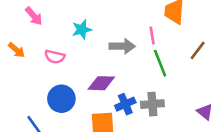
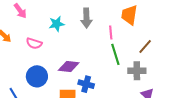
gray arrow: (122, 46) -> (86, 18), moved, turned 84
blue cross: (125, 104) -> (86, 84), turned 35
gray cross: (152, 104) -> (137, 71), moved

